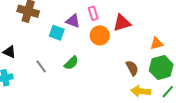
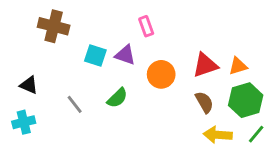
purple triangle: (73, 21) -> (125, 55), moved
red triangle: (122, 23) -> (205, 65), moved
orange circle: (100, 35) -> (161, 74), moved

